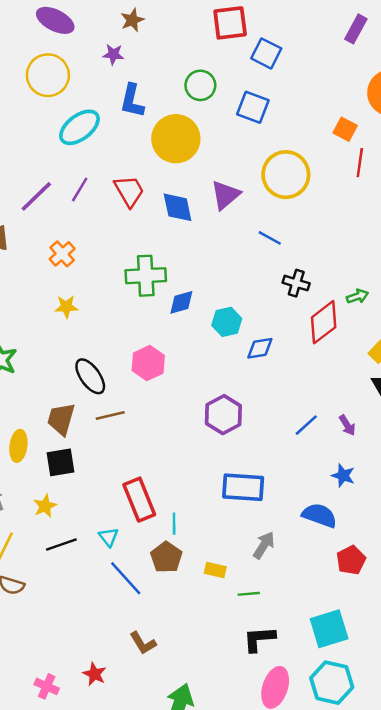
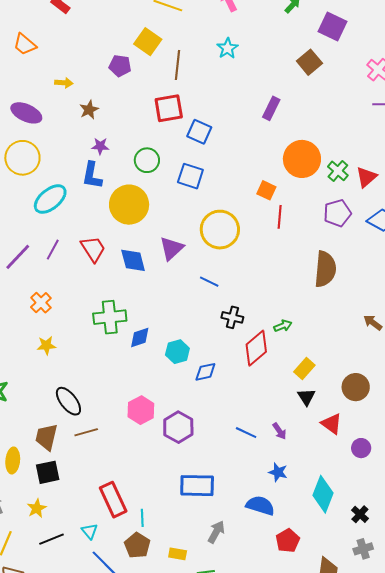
purple star: (113, 54) -> (100, 146), moved
pink hexagon: (148, 363) -> (141, 410), moved
blue line: (306, 425) -> (246, 433), turned 70

